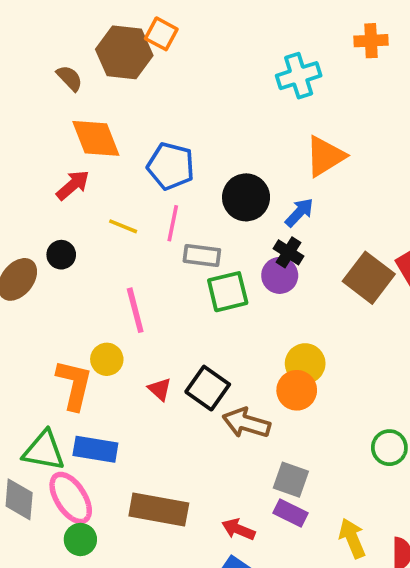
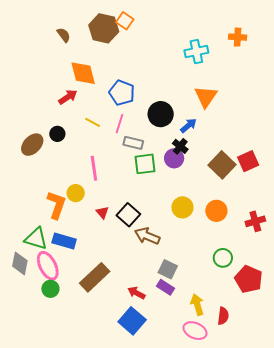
brown semicircle: (69, 78) -> (64, 35), moved
orange triangle: (325, 156) -> (206, 97), turned -30
orange circle: (297, 390) -> (216, 211), moved
brown rectangle: (159, 509) -> (95, 277), turned -60

